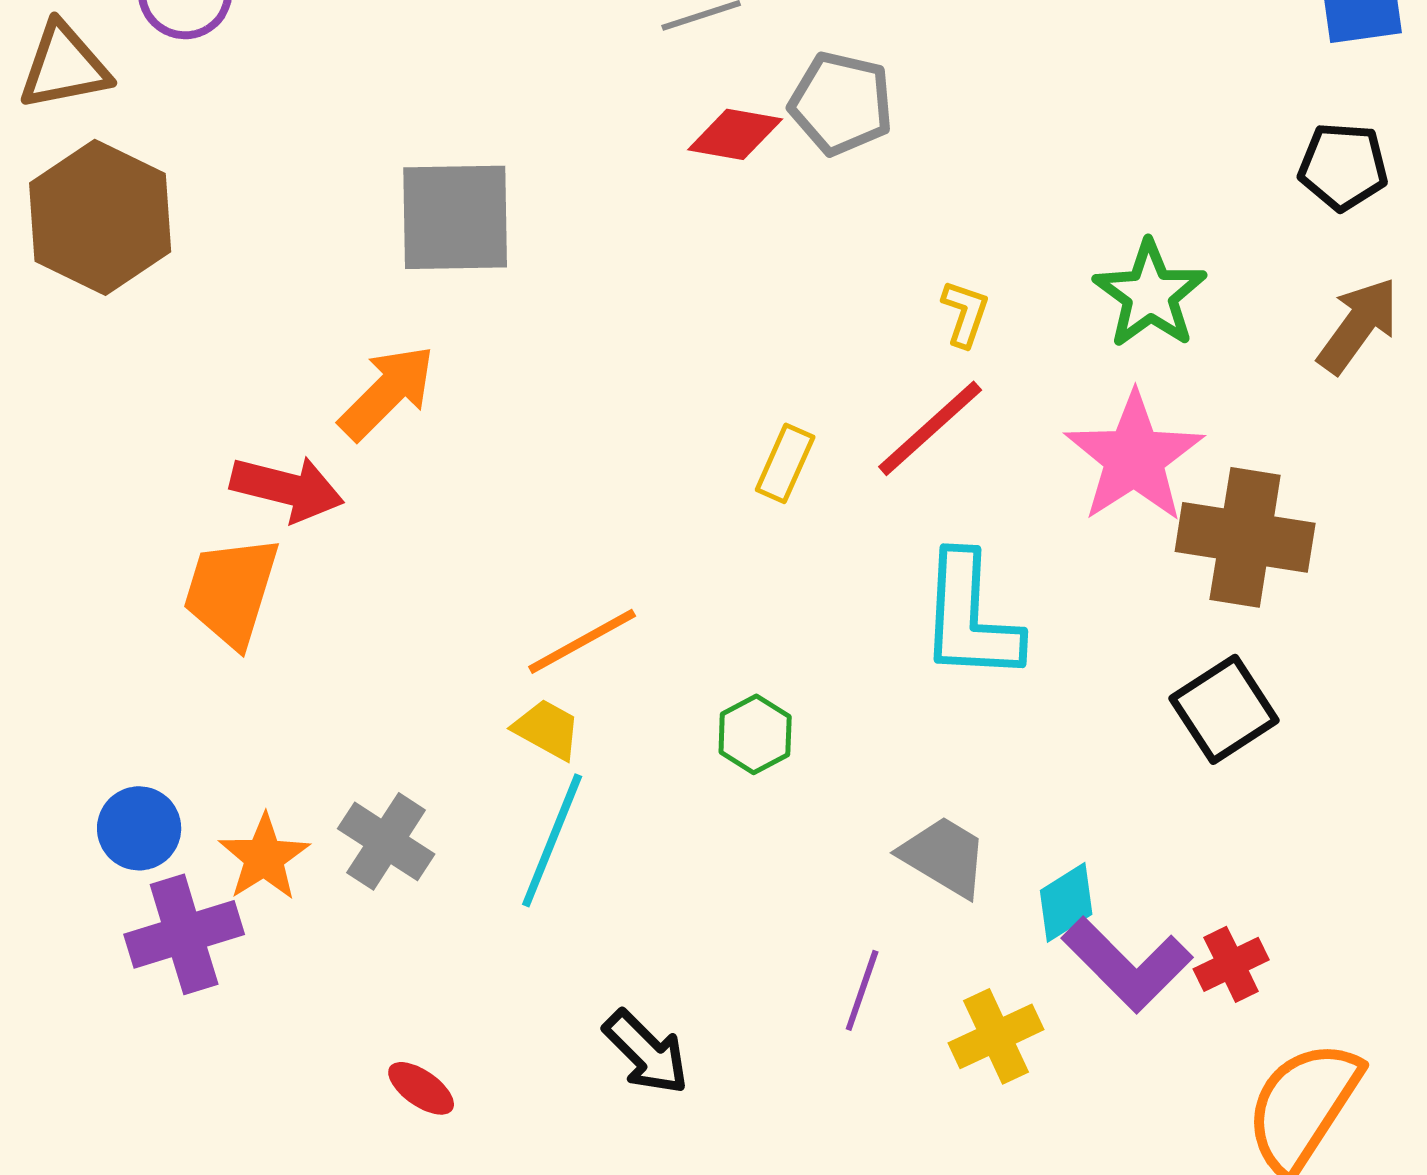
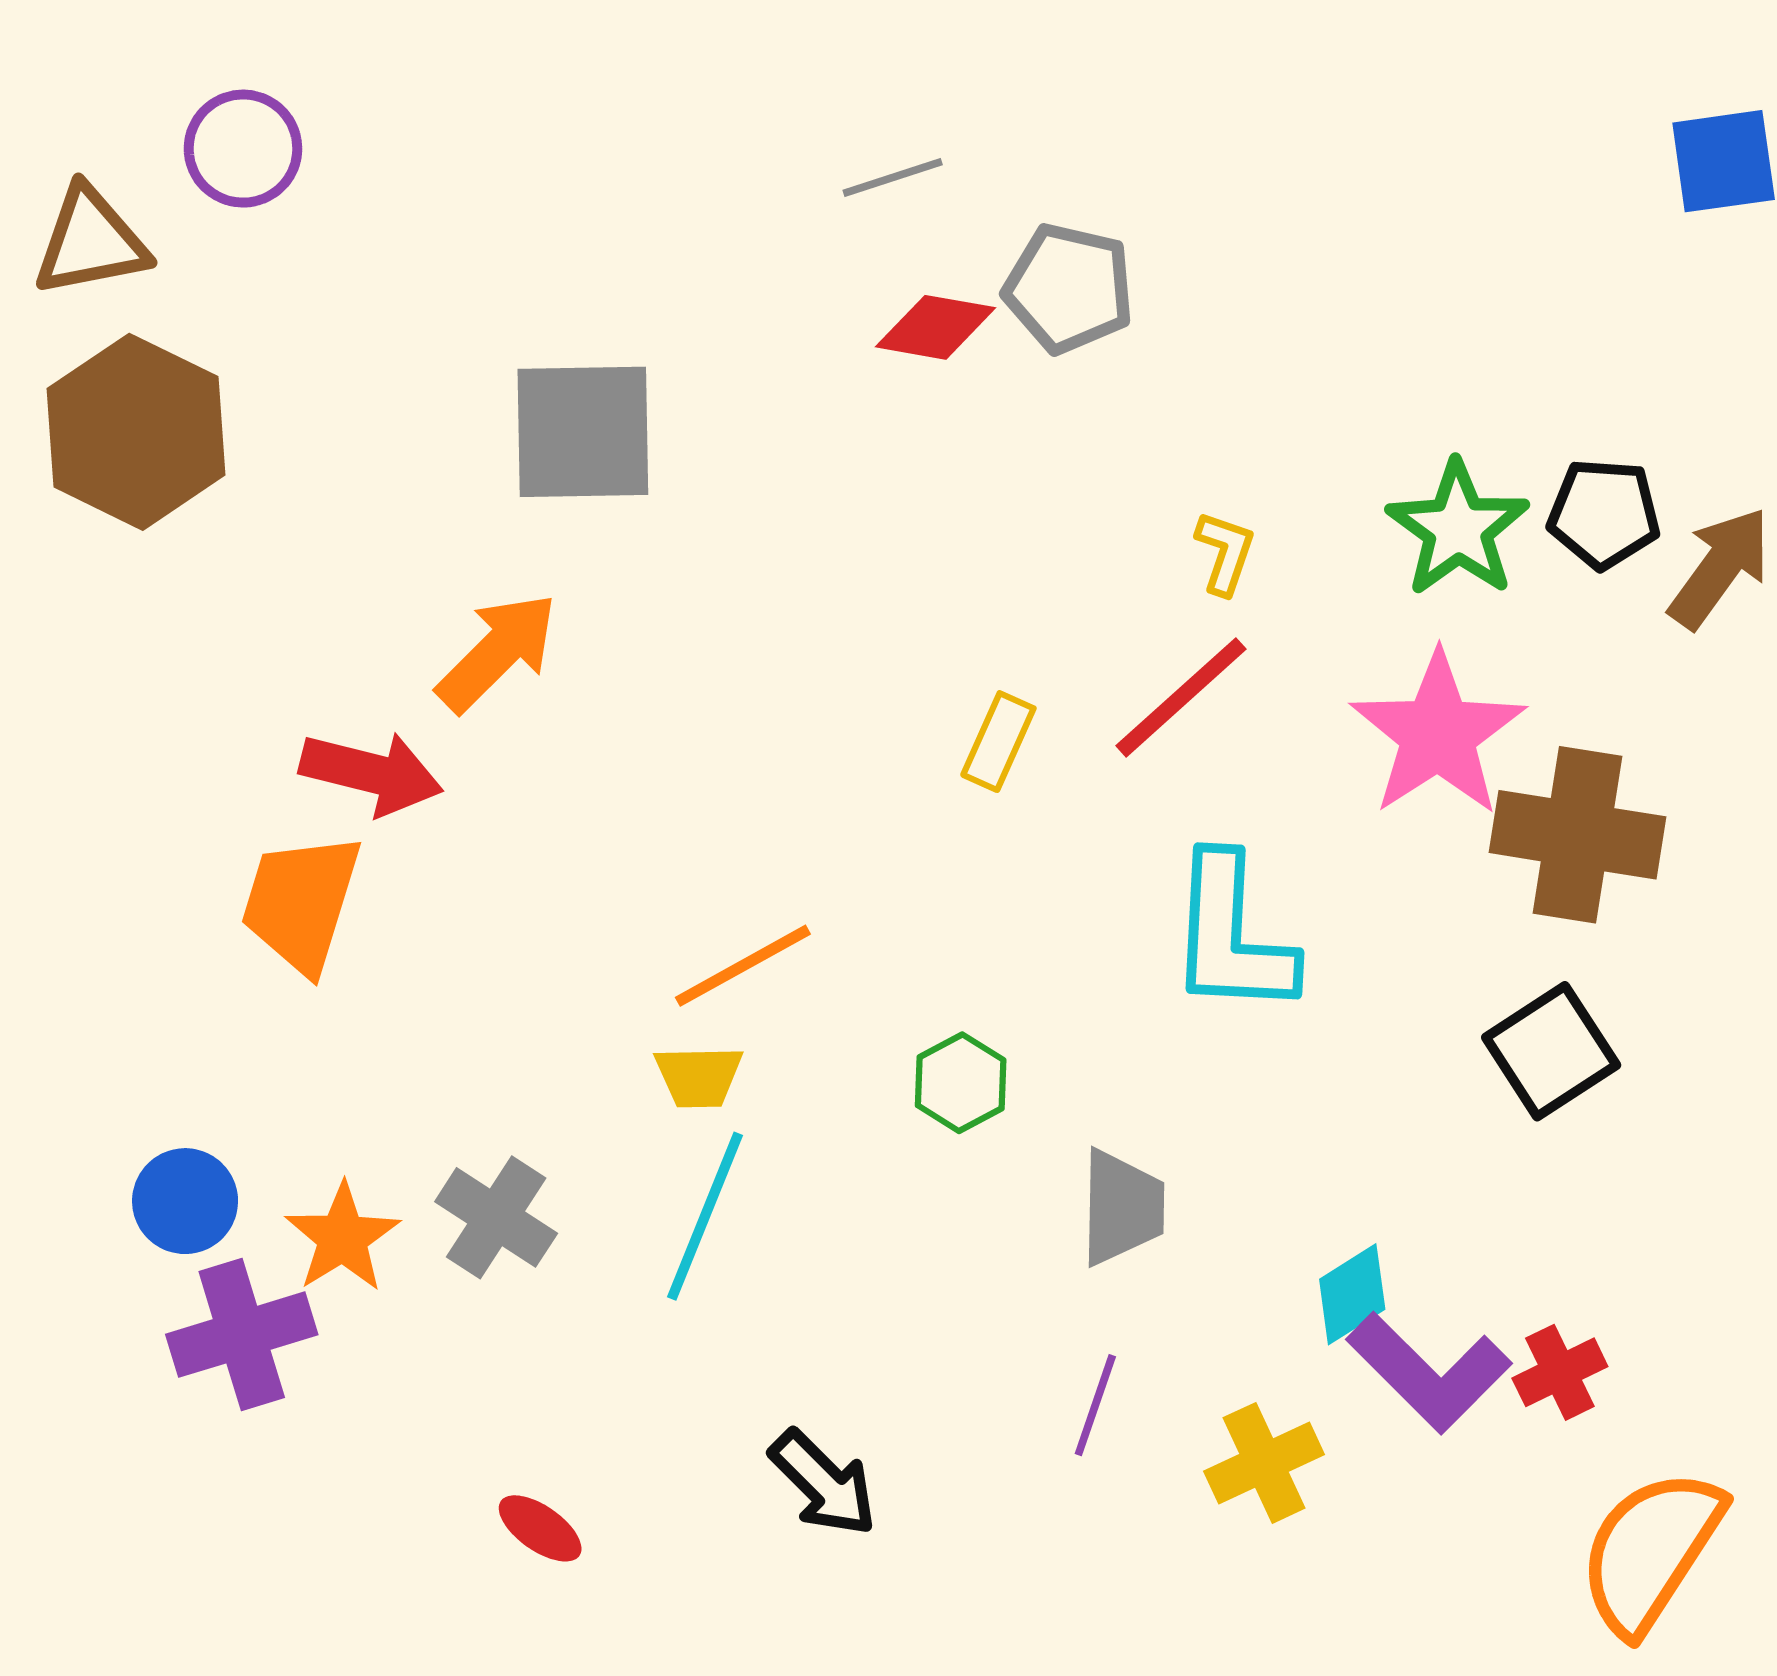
black pentagon: (1343, 166) -> (1604, 514), moved
yellow trapezoid: (547, 729) -> (699, 1076), turned 150
gray trapezoid: (944, 856) -> (1122, 1207), moved, turned 60

